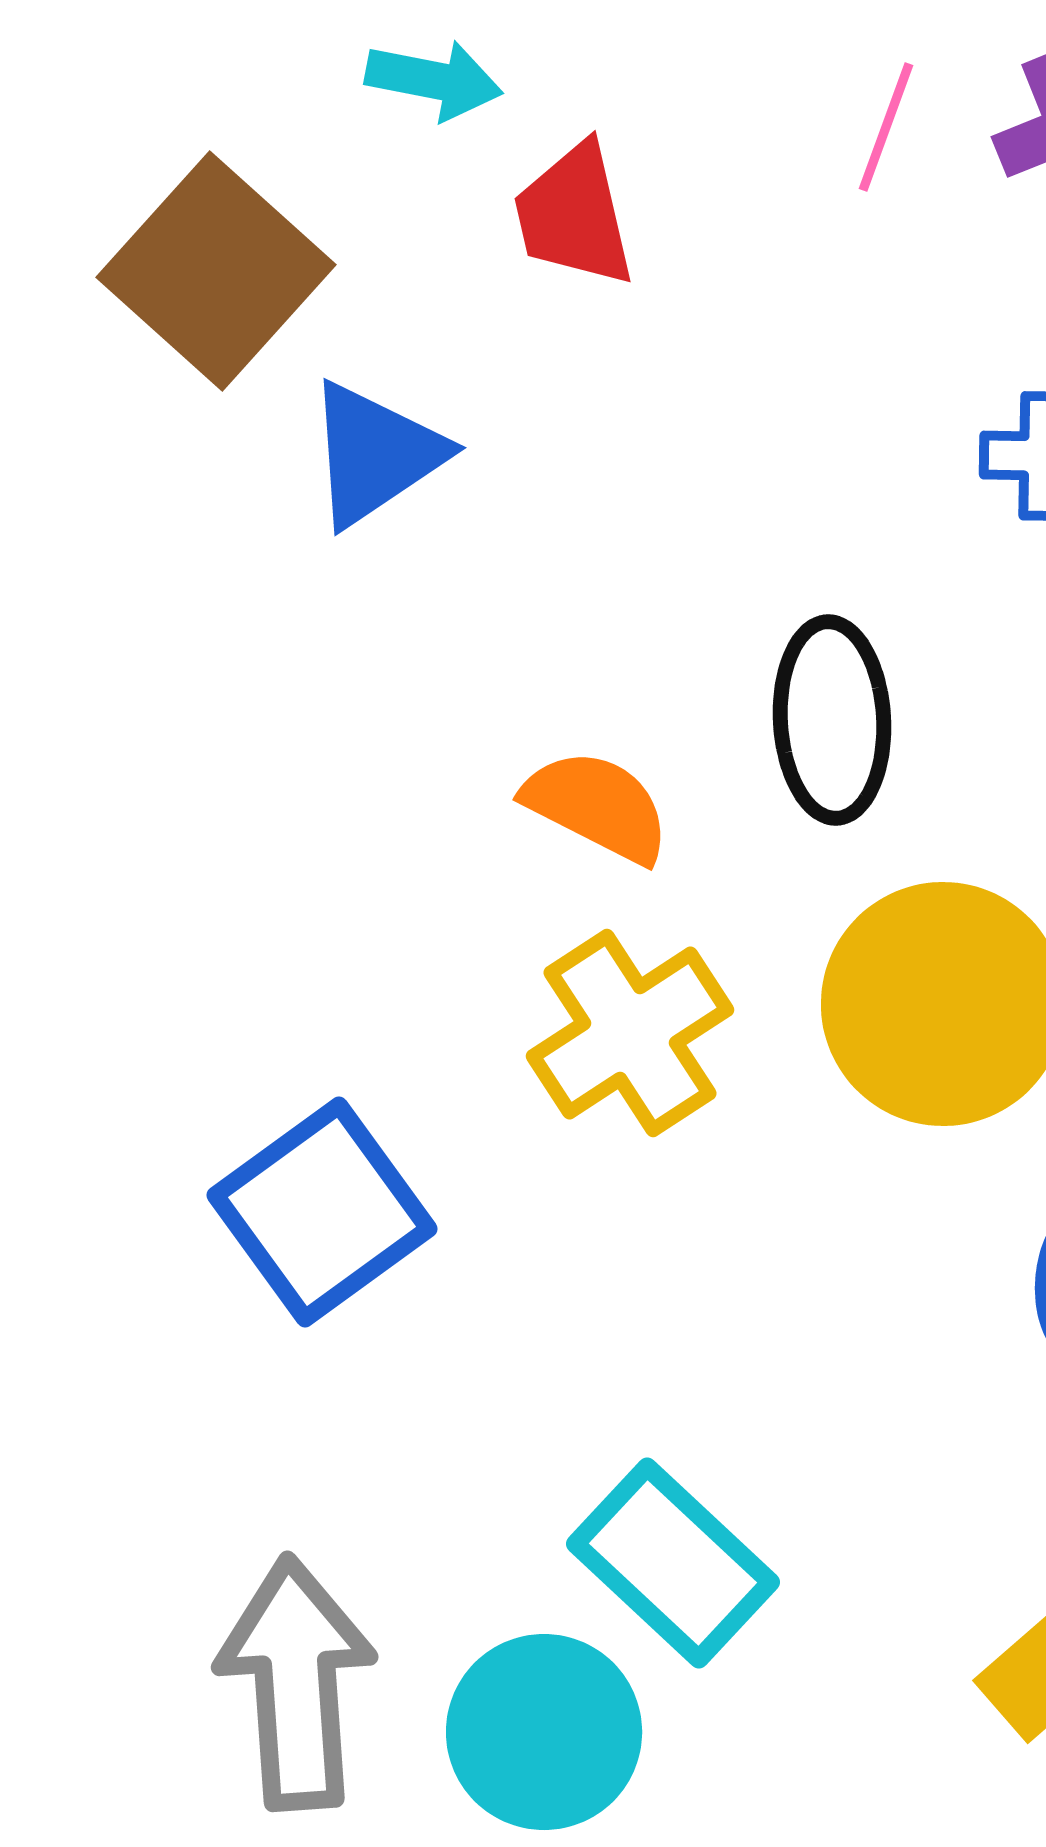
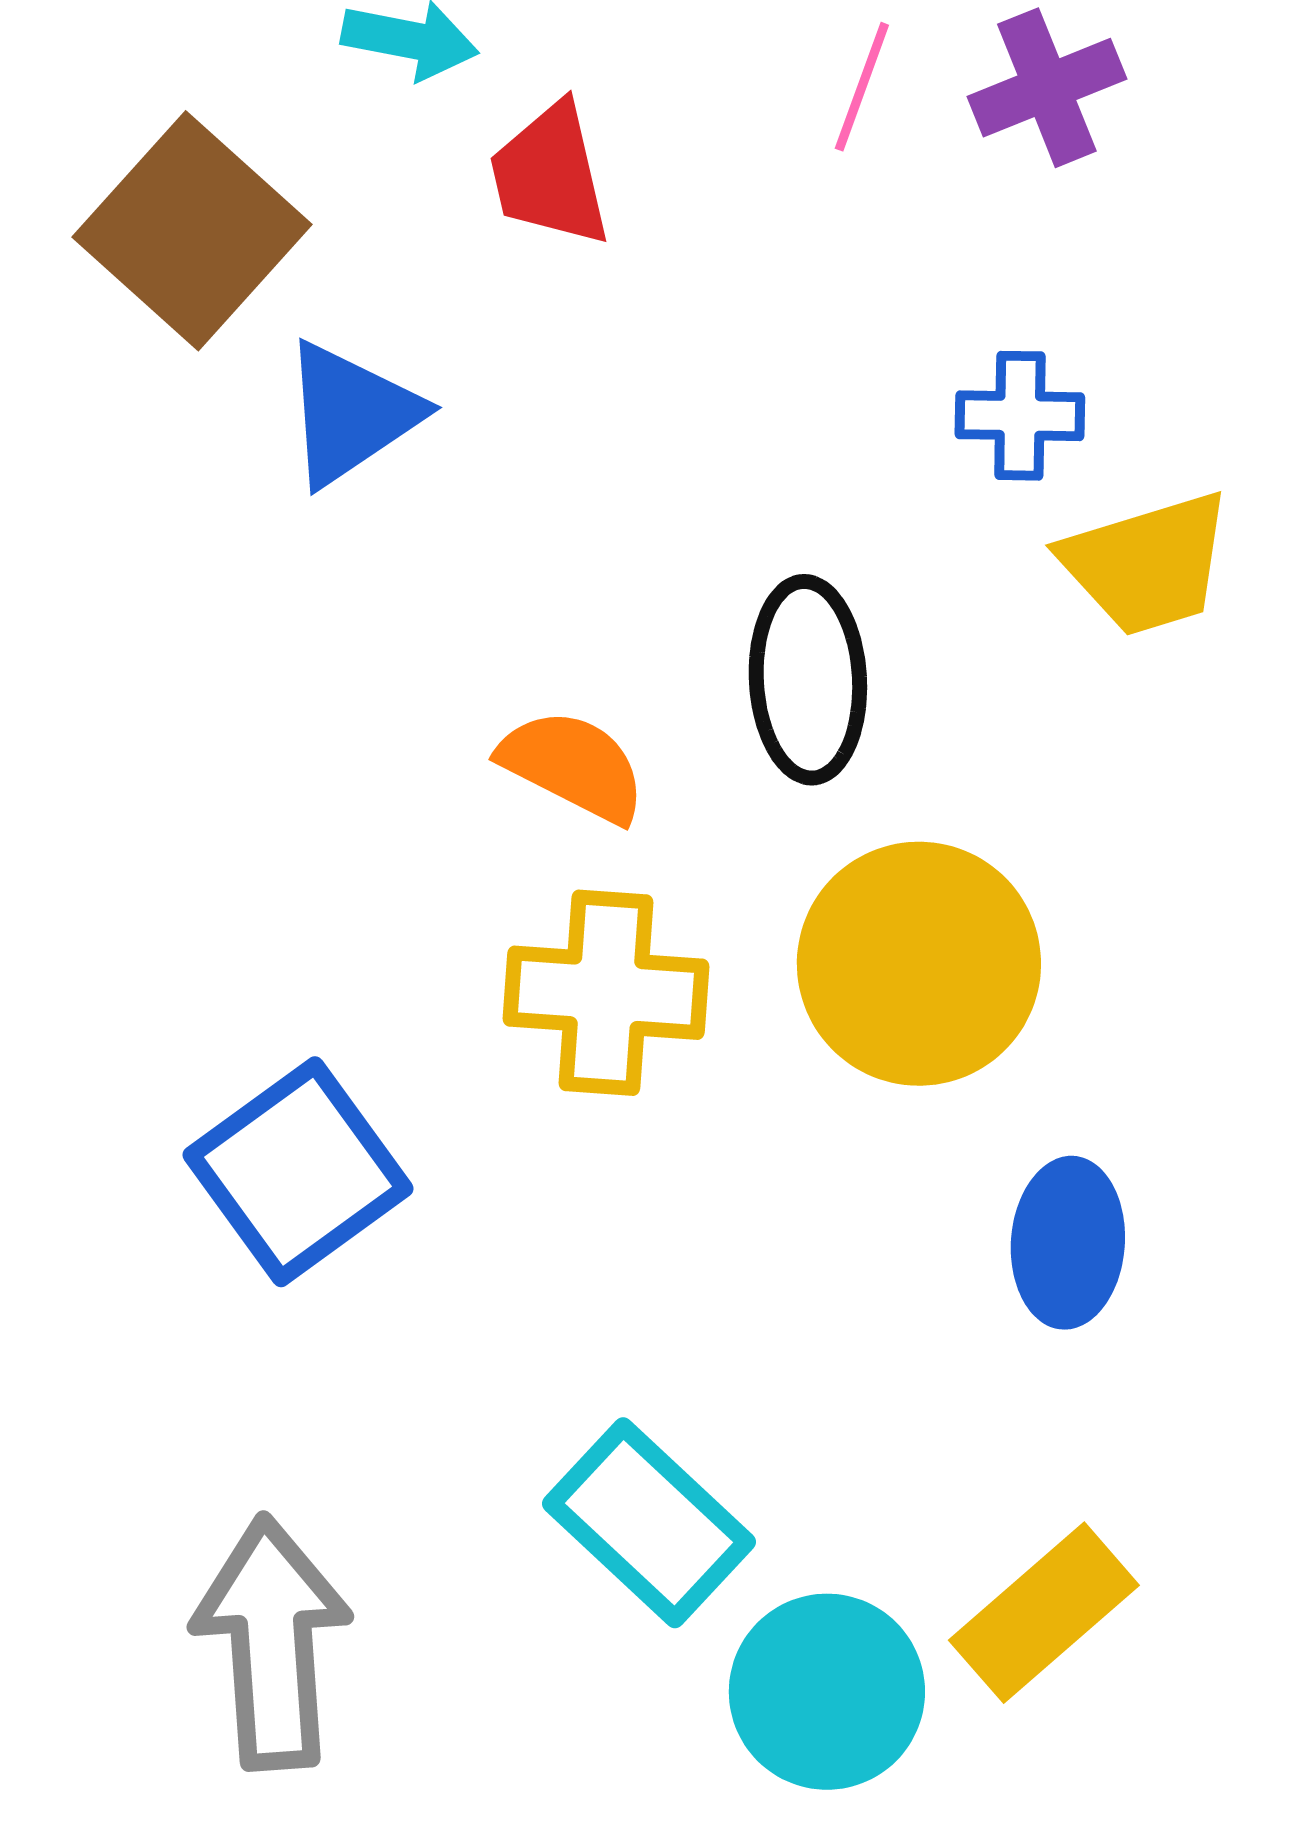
yellow cross: (630, 1033) -> (606, 993), turned 37
cyan circle: (544, 1732) -> (827, 1692), moved

